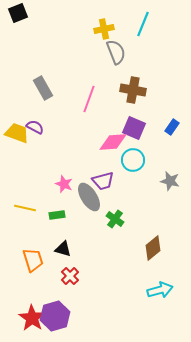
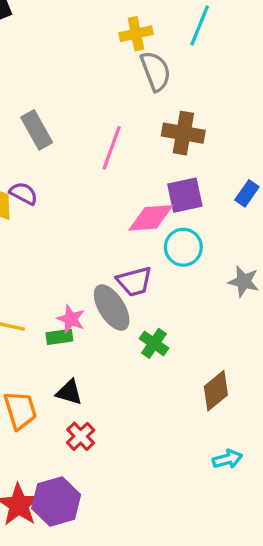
purple square: (134, 128) -> (185, 195), turned -35
pink star: (64, 184) -> (71, 319), moved
cyan arrow: (160, 290) -> (227, 459), size x0.7

